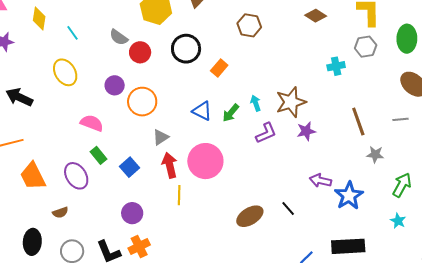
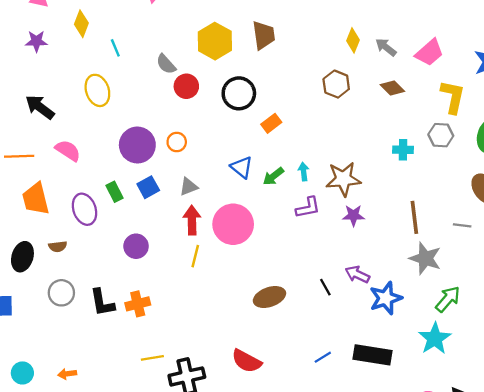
brown hexagon: (249, 25) -> (336, 84), moved
purple circle: (115, 85) -> (137, 145), moved, size x1.6
orange circle: (142, 102) -> (177, 142), size x0.6
pink semicircle: (92, 123) -> (68, 151), moved
gray star: (375, 154) -> (425, 258), size x1.6
blue square: (130, 167) -> (148, 187), moved
black line: (288, 209) -> (325, 287), moved
purple circle: (132, 213) -> (136, 246), moved
cyan star: (398, 221) -> (435, 338), size x1.8
black ellipse: (32, 242) -> (22, 257), moved

